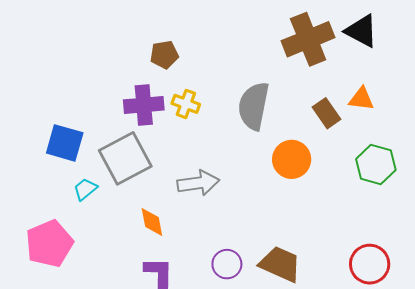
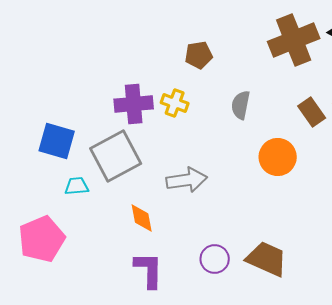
brown pentagon: (164, 55) -> (199, 55), moved
gray semicircle: (254, 106) -> (241, 105), size x0.6
cyan trapezoid: (85, 189) -> (77, 186), turned 35

